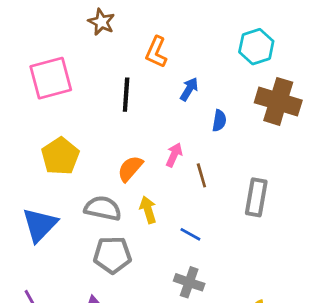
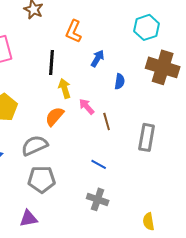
pink arrow: (174, 155) -> (87, 106), turned -66
gray semicircle: (103, 208) -> (35, 145), turned -36
yellow arrow: (148, 210) -> (65, 88), moved

